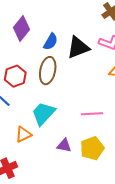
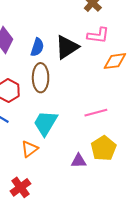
purple triangle: (64, 145) -> (79, 161), moved

